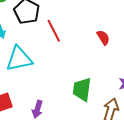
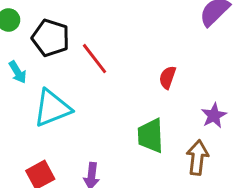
red semicircle: (103, 38) -> (167, 77), moved, turned -119

